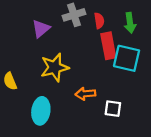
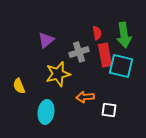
gray cross: (74, 15) -> (79, 52), moved
green arrow: (130, 23) -> (124, 35), size x1.4

